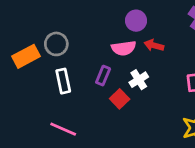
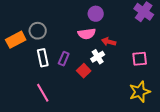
red arrow: (154, 45) -> (109, 42), moved
purple rectangle: (103, 76) -> (64, 59), moved
pink line: (63, 129) -> (43, 93), turned 36

